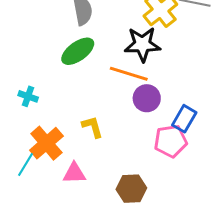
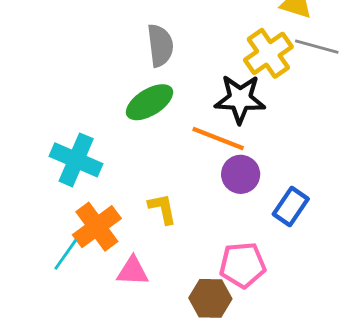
cyan cross: (28, 96) -> (76, 160), size x1.8
pink pentagon: (171, 141) -> (242, 265), moved

